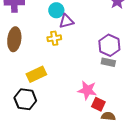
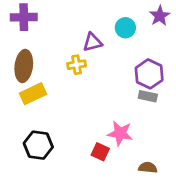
cyan circle: (56, 10) -> (125, 28), moved
yellow rectangle: (36, 74) -> (33, 94), moved
red square: (98, 104) -> (100, 152), moved

